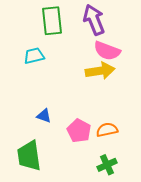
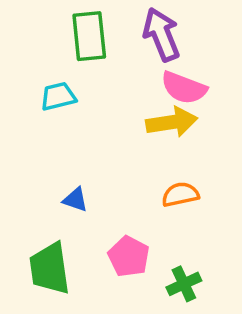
orange semicircle: (107, 130) -> (180, 194), moved
pink pentagon: (79, 131) -> (129, 256), moved

